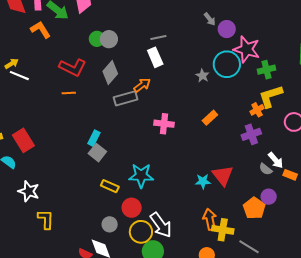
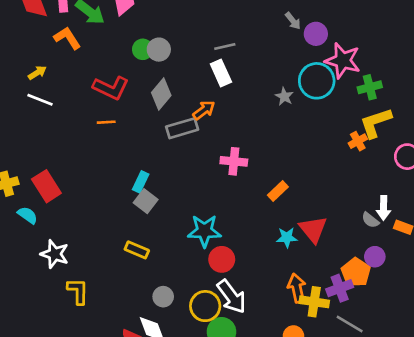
yellow arrow: (12, 64) -> (37, 73), moved
orange rectangle: (210, 118) -> (278, 191), moved
purple cross: (251, 134) -> (340, 288), moved
white arrow: (276, 160) -> (384, 208), turned 42
yellow rectangle: (110, 186) -> (137, 250), moved
red circle: (132, 208) -> (222, 259), moved

